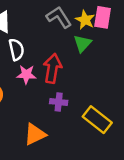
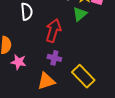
pink star: (26, 74) -> (19, 62), moved
orange triangle: (35, 134) -> (46, 81), moved

